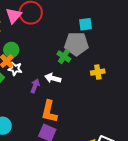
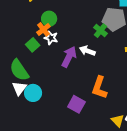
purple arrow: (35, 86) -> (69, 57), size x1.5
orange L-shape: (49, 112) -> (99, 88), moved

